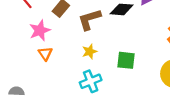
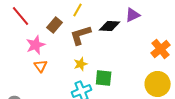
green square: (126, 60) -> (104, 78), moved

